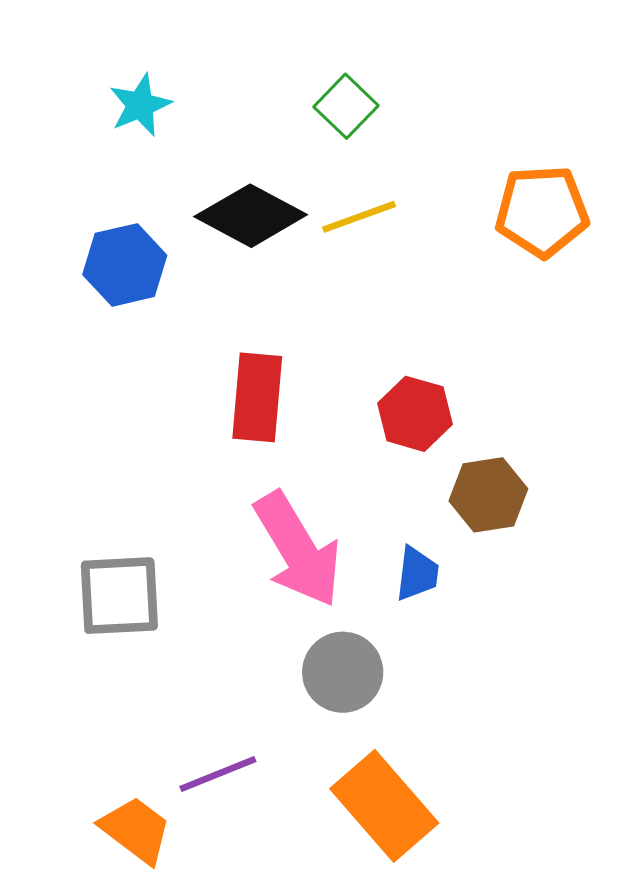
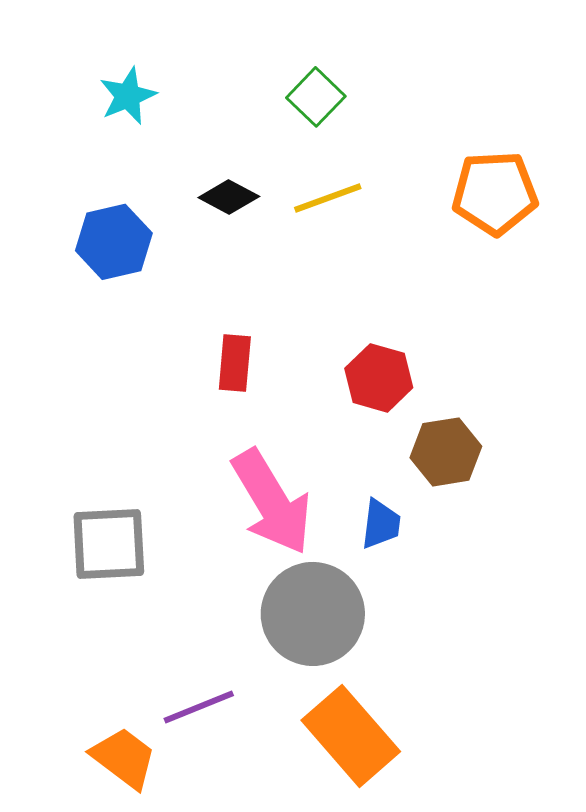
black diamond: (251, 216) -> (229, 197), size x0.6
red rectangle: (257, 397) -> (235, 363), size x0.7
gray circle: (343, 672) -> (313, 614), size x1.4

